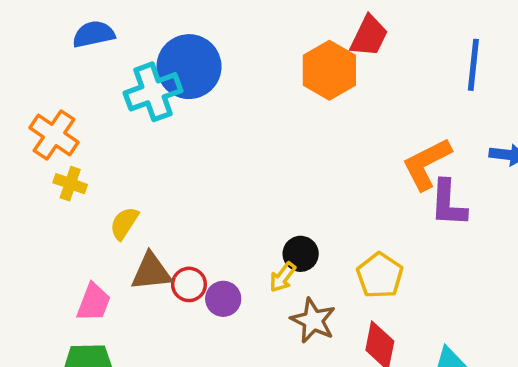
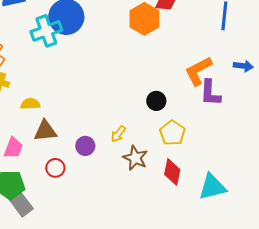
yellow semicircle: (124, 223) -> (30, 104), turned 54
black circle: (301, 254) -> (156, 101), moved
red circle: (189, 284) -> (55, 168), moved

